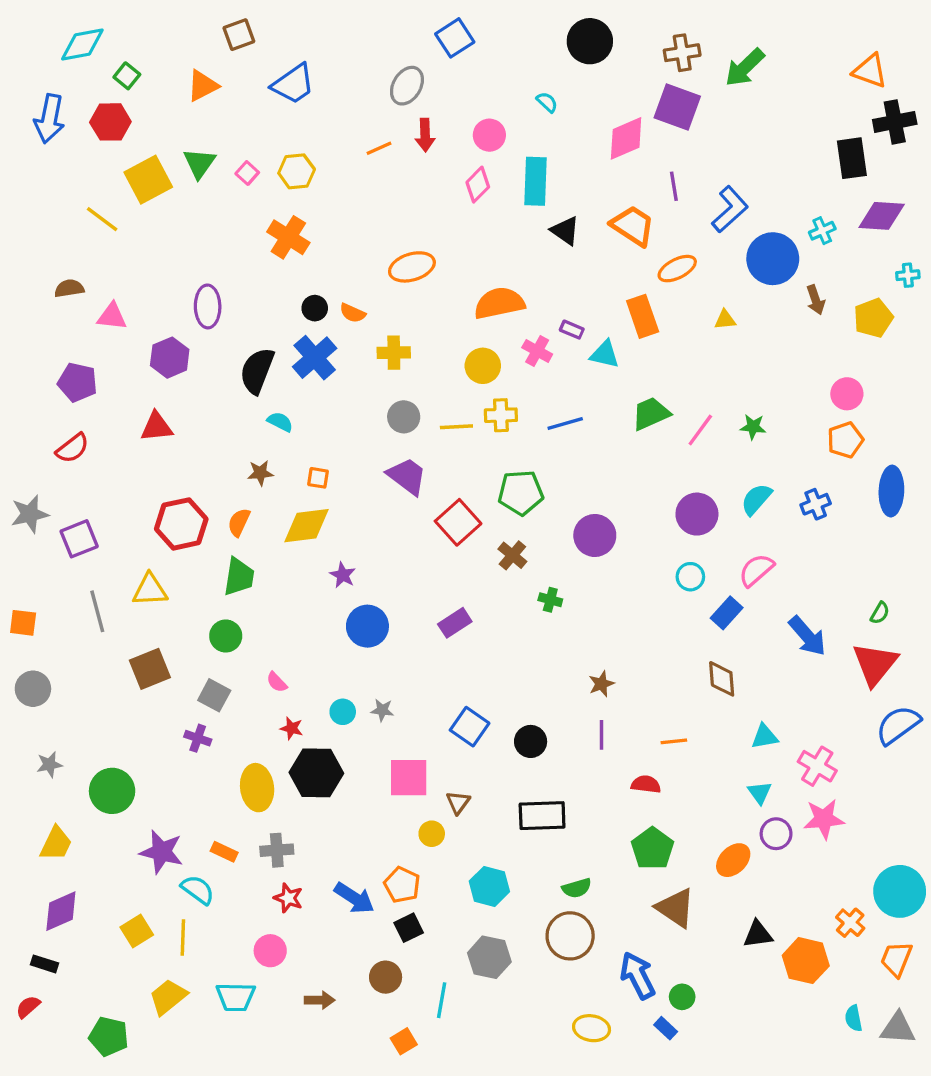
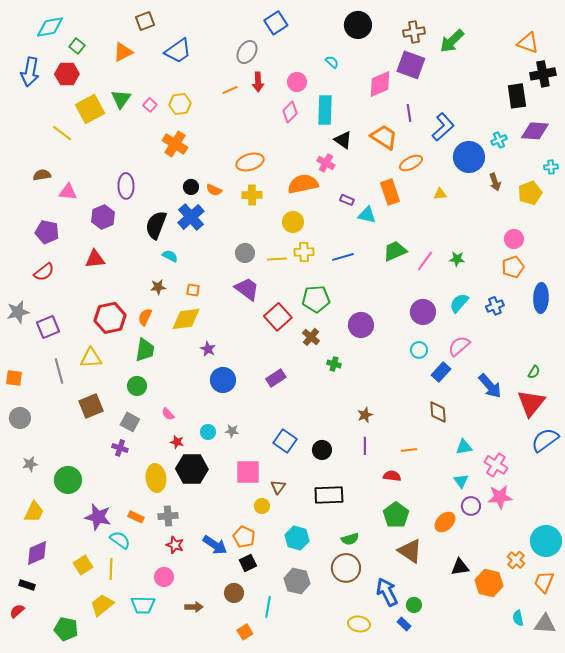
pink cross: (537, 351) -> (326, 163), moved
yellow cross: (394, 353) -> (252, 195), moved

